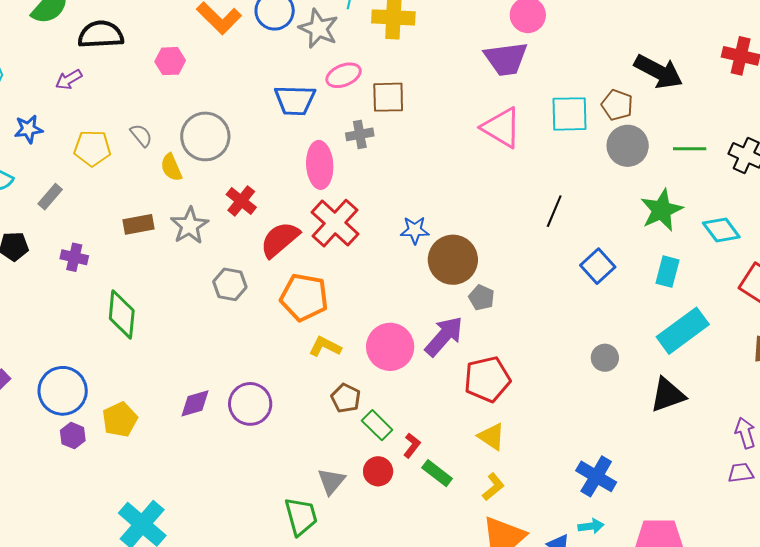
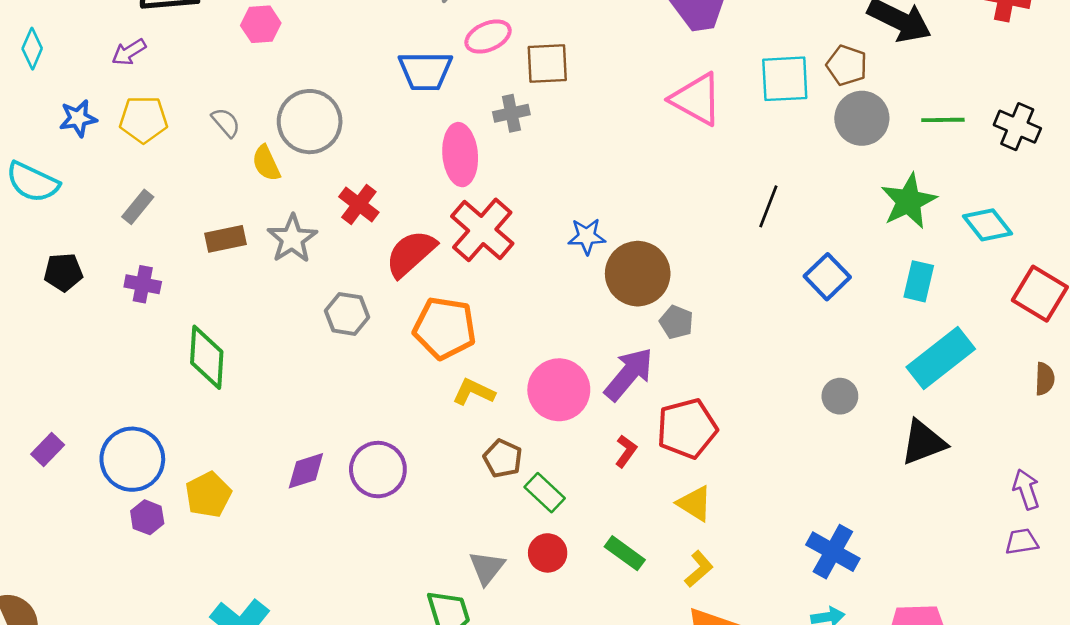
yellow pentagon: (92, 148) -> (143, 119), moved
gray rectangle: (50, 197) -> (138, 207), moved
red L-shape: (412, 445) -> (626, 451), moved

